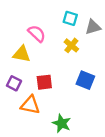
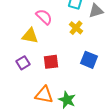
purple square: (14, 83) -> (23, 63), turned 32
orange triangle: (30, 105) -> (44, 95), moved

